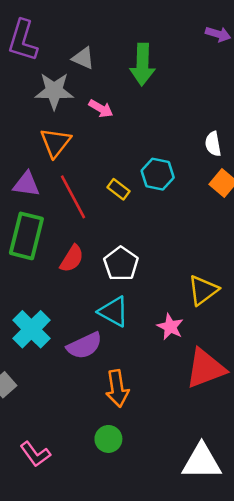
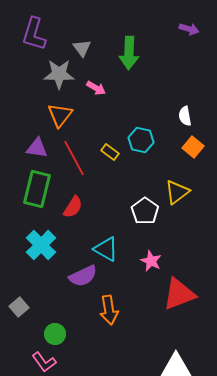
gray triangle: (83, 58) -> (82, 48), turned 30
white pentagon: (121, 264) -> (145, 211), moved
yellow triangle: (203, 290) -> (177, 192), moved
cyan cross: (31, 329) -> (41, 245), moved
green circle: (108, 439) -> (55, 334), moved

